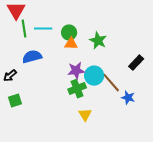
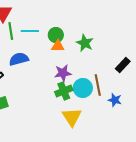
cyan circle: (94, 76) -> (83, 88), moved
brown line: (111, 83) -> (98, 85), turned 30
yellow triangle: (85, 115) -> (72, 117), size x1.5

